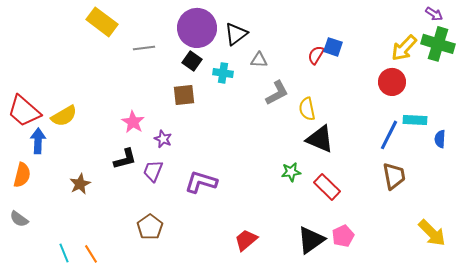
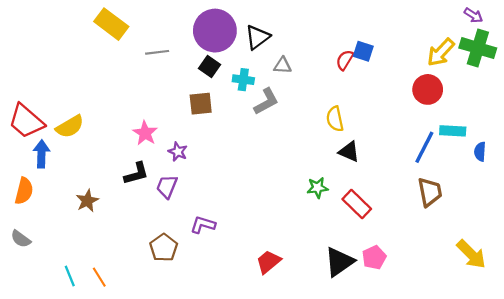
gray L-shape: (277, 93) -> (266, 101), moved
black triangle: (320, 139) -> (349, 152), size x0.7
purple L-shape: (201, 182) -> (203, 225), moved, size x0.7

